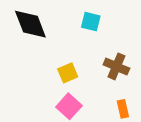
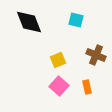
orange rectangle: (123, 109) -> (87, 87), moved

